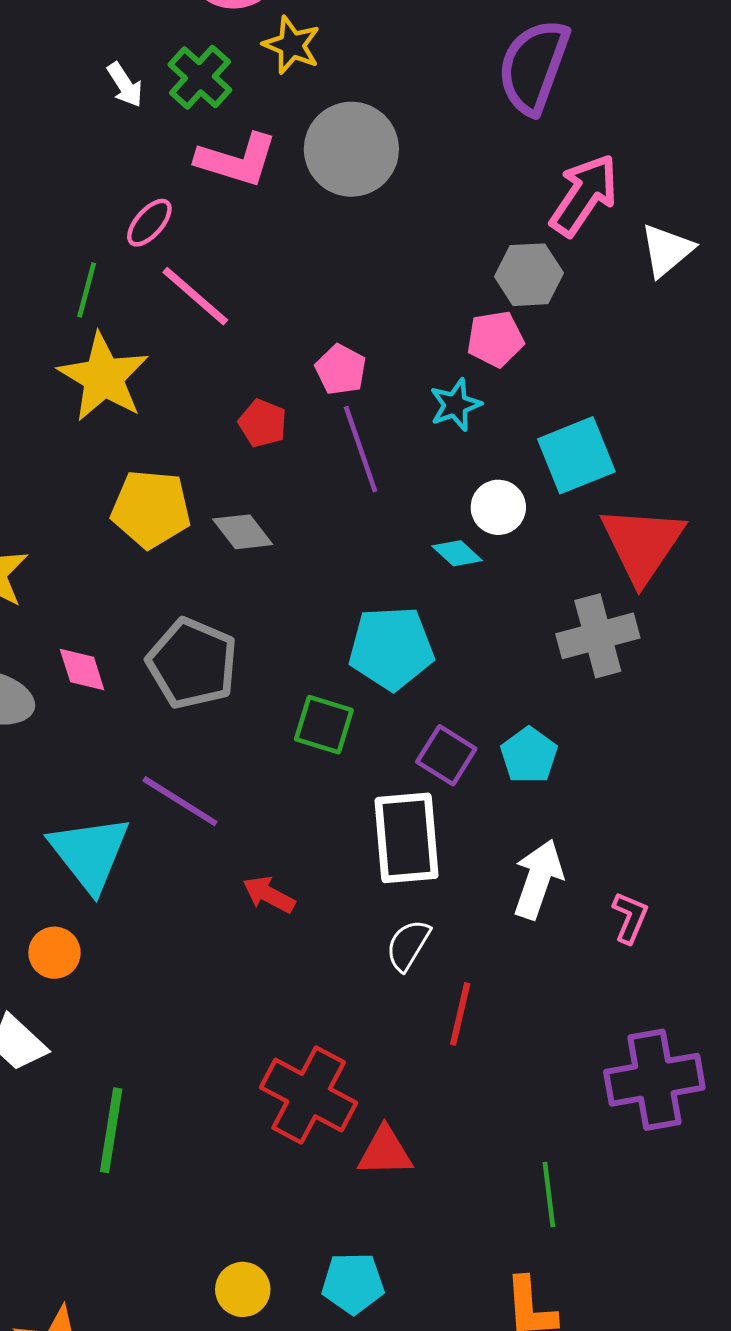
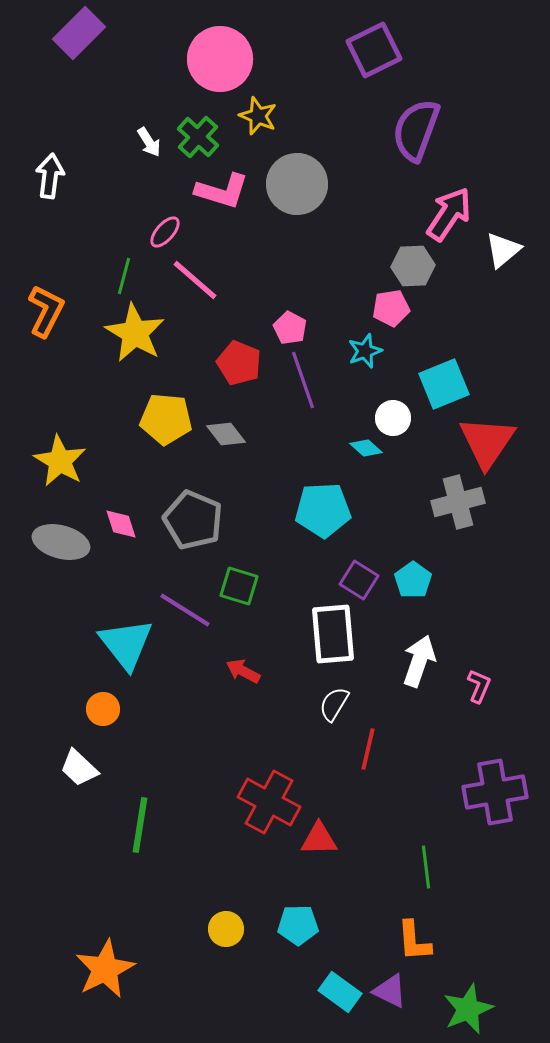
red pentagon: (263, 423) -> (239, 363), size x1.4
green square: (324, 725) -> (239, 586), moved

